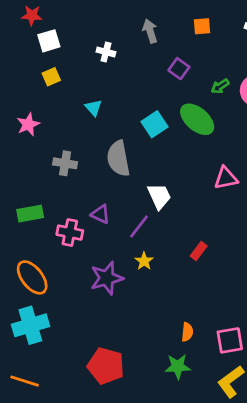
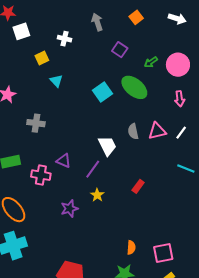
orange square: (202, 26) -> (136, 17), turned -32
yellow square: (51, 77) -> (42, 58), moved
gray semicircle: (118, 158) -> (133, 131), moved, size x0.6
purple star: (107, 278) -> (69, 209), size x0.7

